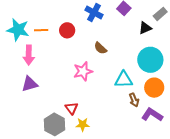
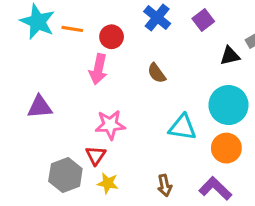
pink arrow: (29, 55) -> (98, 69), moved
pink star: (83, 71) -> (110, 125), moved
brown arrow: (134, 100) -> (165, 185), moved

